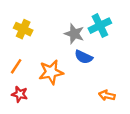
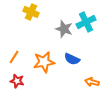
yellow cross: (23, 29) -> (31, 12), moved
blue semicircle: (84, 57) -> (72, 59), moved

